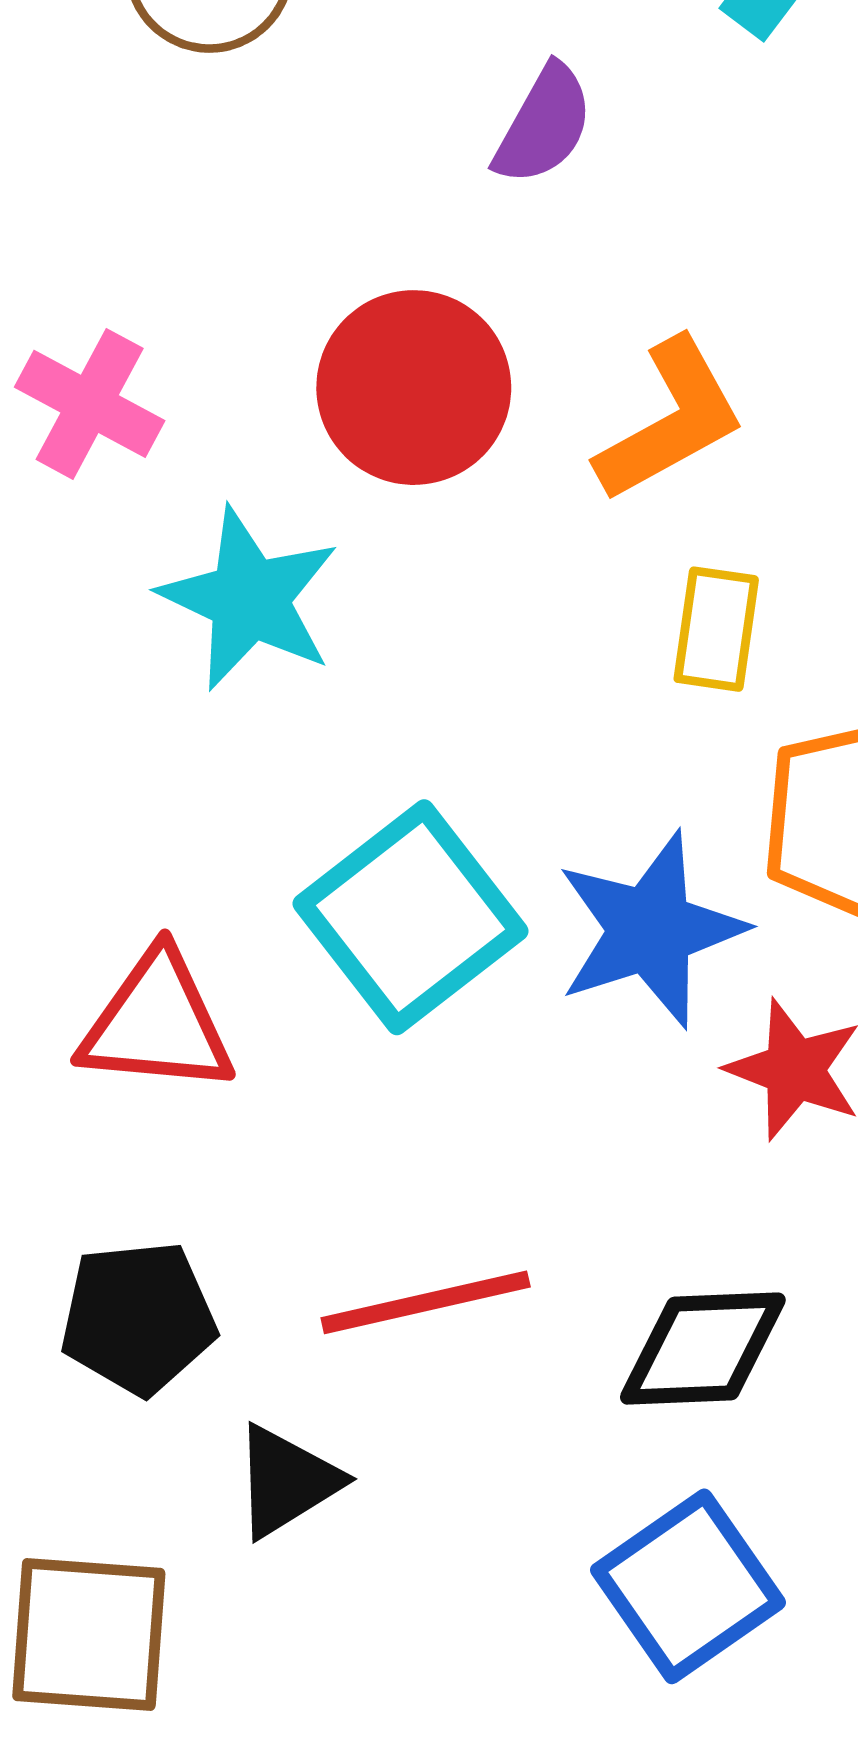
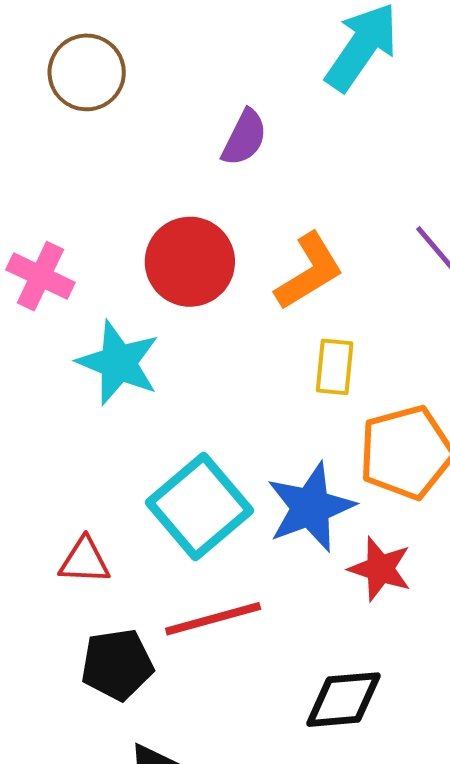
red triangle: (157, 1023) -> (85, 561), size x0.7
red line: (426, 1302) -> (213, 619), moved
black pentagon: (138, 1318) -> (117, 664), moved

